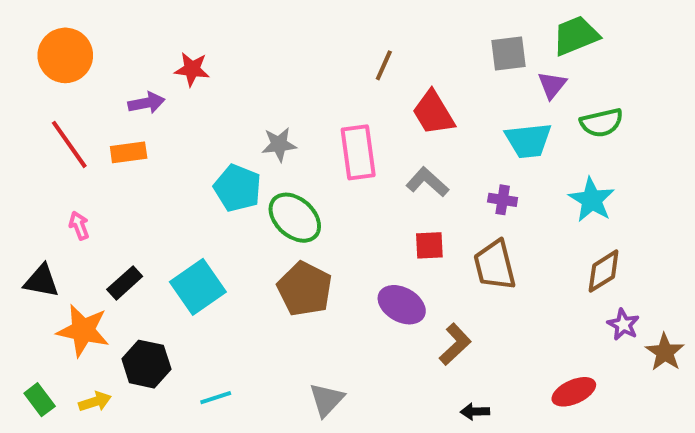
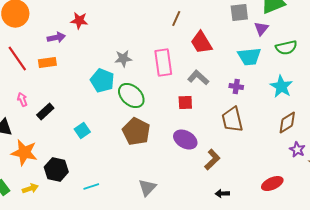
red square: (429, 245) -> (185, 103), moved
black rectangle: (125, 283) -> (45, 112), moved
cyan square: (198, 287) -> (82, 131), size x0.6

